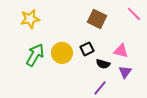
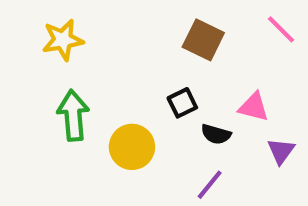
yellow circle: (62, 53) -> (132, 147), moved
green arrow: (35, 55) -> (73, 115), turned -35
purple triangle: (125, 72) -> (281, 151), moved

